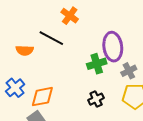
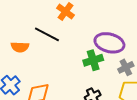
purple ellipse: (113, 47) -> (109, 43), turned -68

